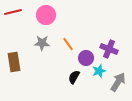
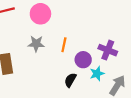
orange line: (68, 44) -> (64, 45), turned 48

